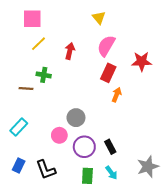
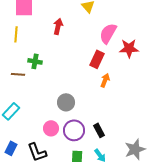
yellow line: (39, 44) -> (16, 34), moved, turned -42
pink semicircle: (106, 46) -> (108, 33), moved
red arrow: (70, 51) -> (58, 26), moved
pink circle: (59, 135) -> (51, 128), moved

